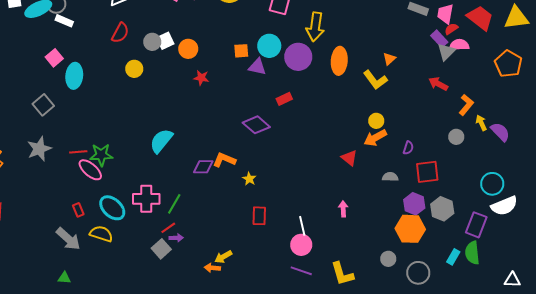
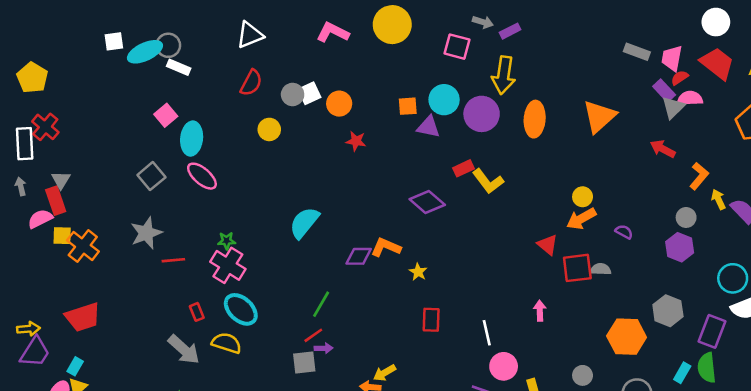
orange triangle: (389, 59) -> (599, 117), size x2.0
yellow L-shape: (375, 80) -> (488, 181), moved
purple semicircle: (408, 148) -> (624, 232), turned -80
red line: (78, 152) -> (173, 260), moved
green star: (101, 155) -> (227, 241), size x0.6
pink ellipse: (90, 170) -> (202, 176), moved
red square: (427, 172) -> (577, 268), moved
pink cross: (146, 199) -> (228, 265), moved, turned 32
purple hexagon: (414, 204) -> (680, 247), moved
pink circle: (301, 245) -> (504, 366), moved
gray square: (161, 249) -> (304, 362), turned 36
gray circle: (388, 259) -> (583, 375), moved

